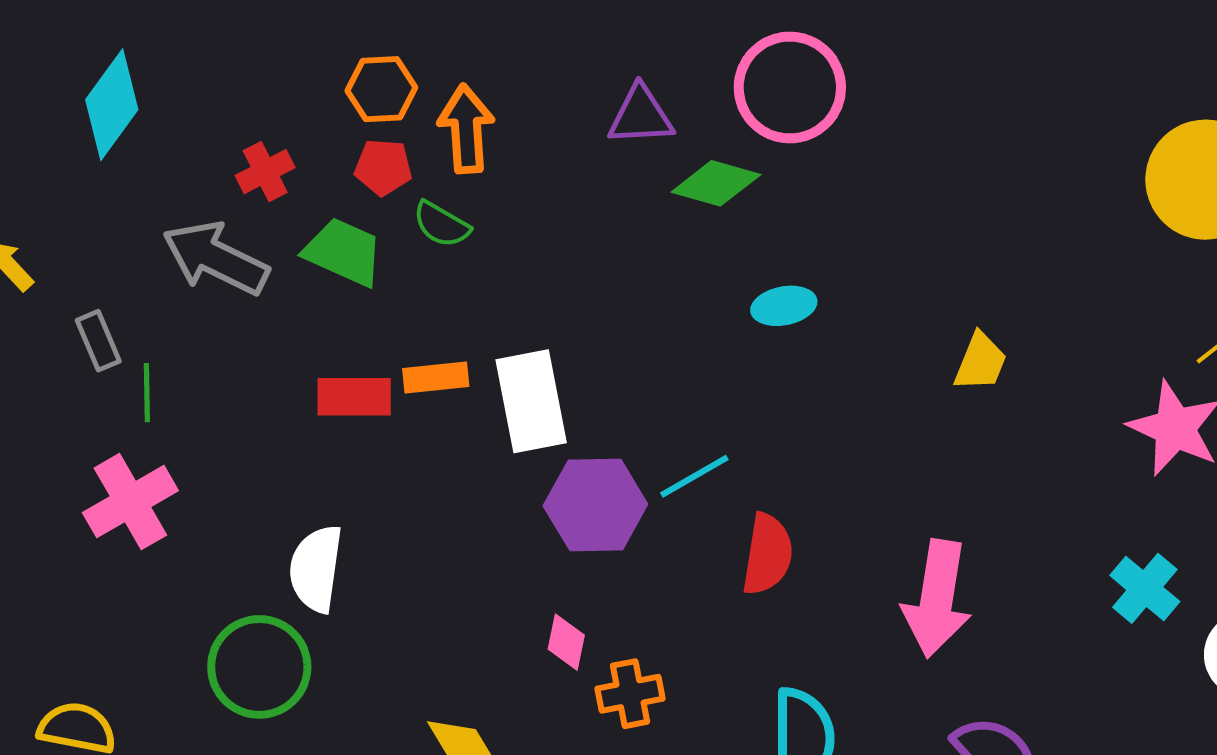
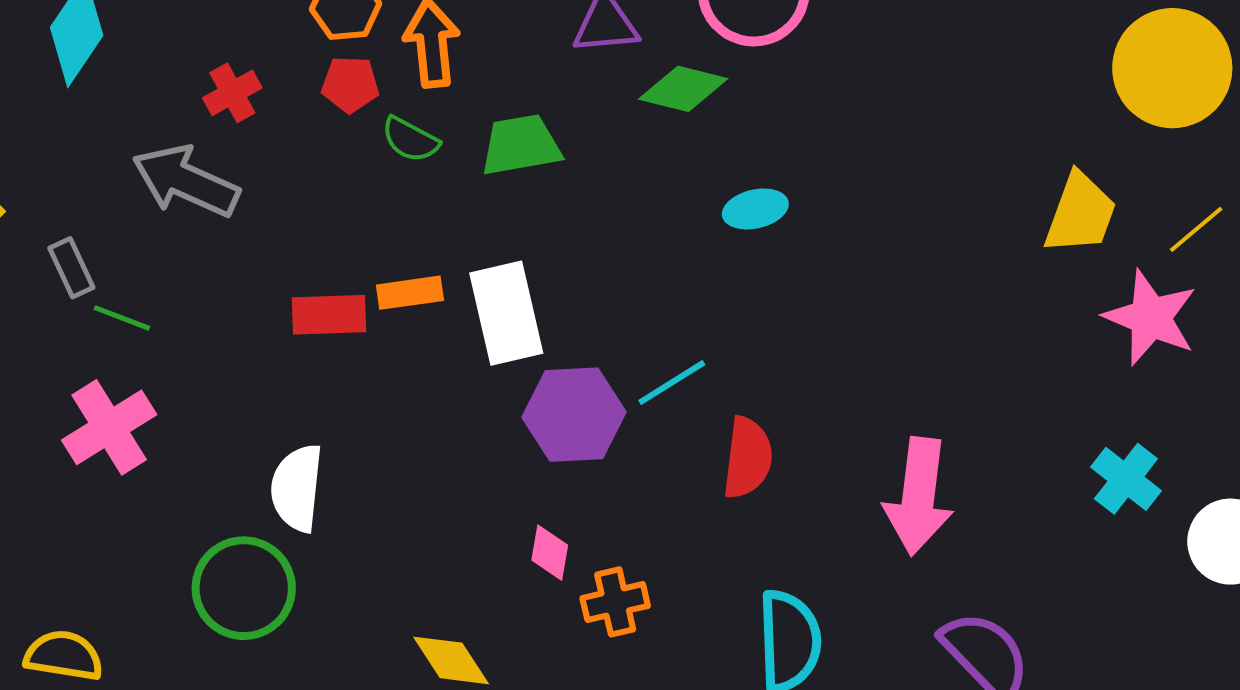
green trapezoid: (343, 252) -> (521, 145), moved, turned -32
yellow trapezoid: (980, 362) -> (1080, 213), moved, size x1.4
green line: (147, 393) -> (122, 318), turned -66

